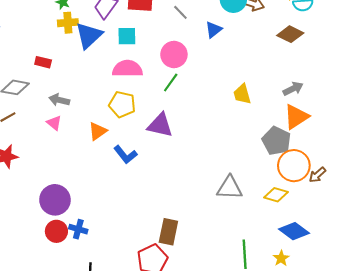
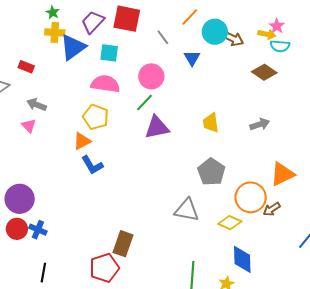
blue triangle: (214, 30) -> (192, 58), turned -30
orange triangle: (296, 117) -> (282, 174), moved
purple triangle: (160, 125) -> (157, 127), moved, turned -32
orange triangle: (98, 131) -> (82, 141), moved
gray pentagon: (276, 141) -> (211, 172), moved
blue diamond: (294, 231) -> (242, 259), turned 44

